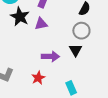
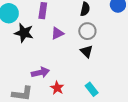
purple triangle: (41, 24) -> (57, 33), moved
purple arrow: (50, 56) -> (40, 73), moved

